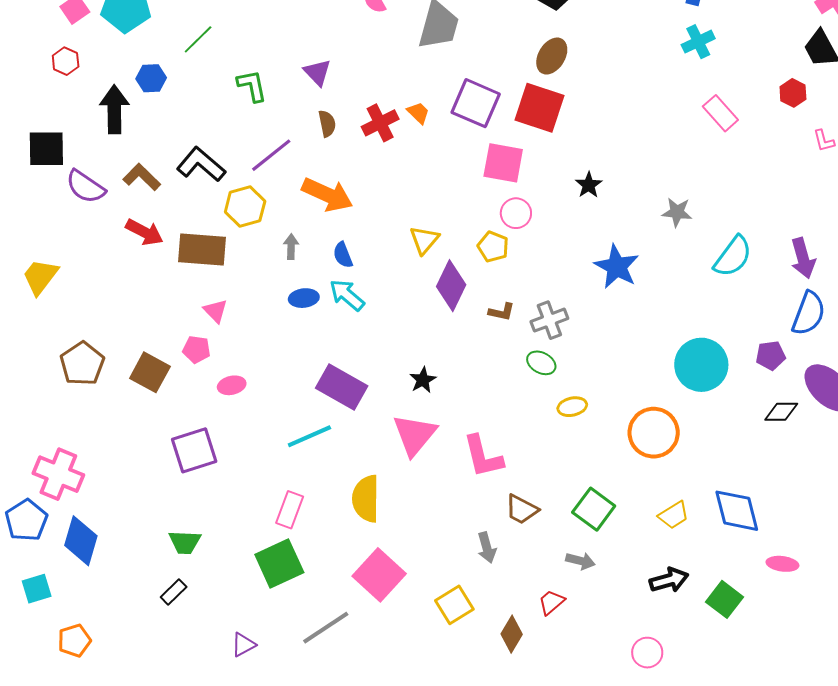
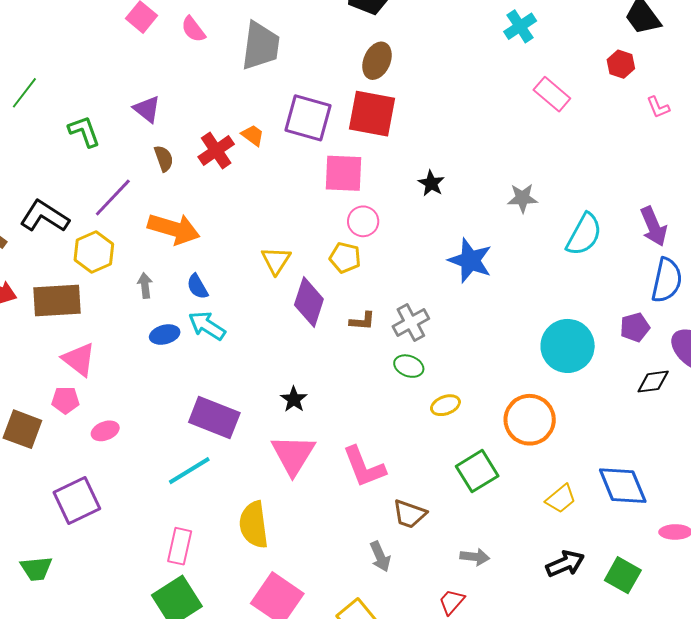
pink triangle: (215, 311) -> (79, 359), size x1.4
green square: (594, 509) -> (477, 471), moved, turned 30
green trapezoid: (185, 542) -> (36, 569), moved

